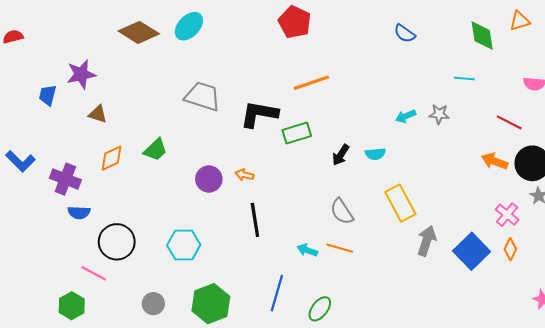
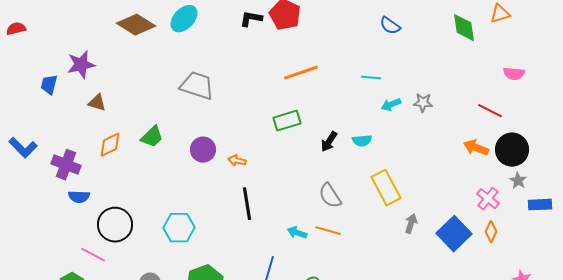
cyan line: (464, 79) -> (371, 78), moved
black L-shape: (259, 114) -> (251, 19), moved, size x0.6
purple circle: (209, 179) -> (203, 150), moved
gray arrow: (427, 241) -> (411, 224), size x0.7

